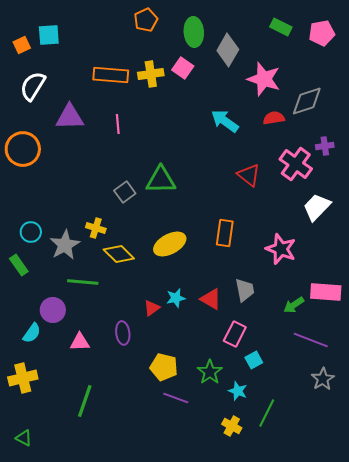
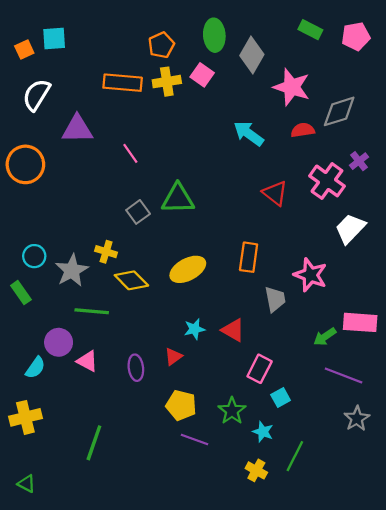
orange pentagon: (146, 20) -> (161, 45), moved
pink line: (118, 124) -> (130, 153), moved, turned -30
purple cross: (325, 146) -> (359, 161), turned -30
gray trapezoid: (245, 290) -> (275, 299), moved
red triangle: (152, 308) -> (173, 357), moved
pink triangle: (80, 342) -> (87, 361), moved, turned 30

